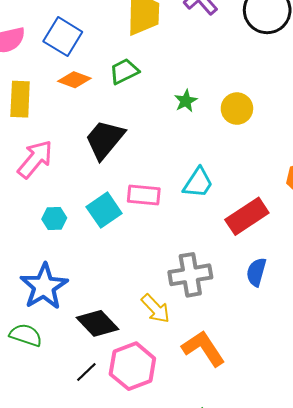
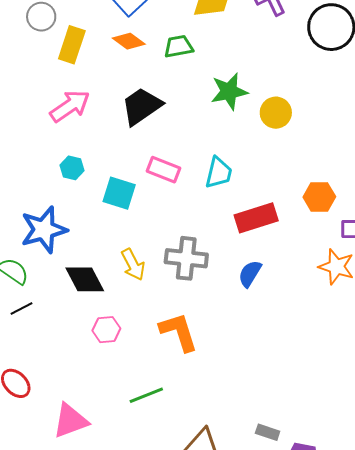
green star: (186, 101) -> (229, 91), size x1.6
cyan trapezoid: (198, 183) -> (219, 173), turned -36
cyan square: (104, 210) -> (119, 193), moved, turned 36
yellow arrow: (156, 309) -> (133, 264), moved
pink hexagon: (132, 366) -> (106, 330), size x0.6
black line: (86, 372) -> (21, 308), moved

